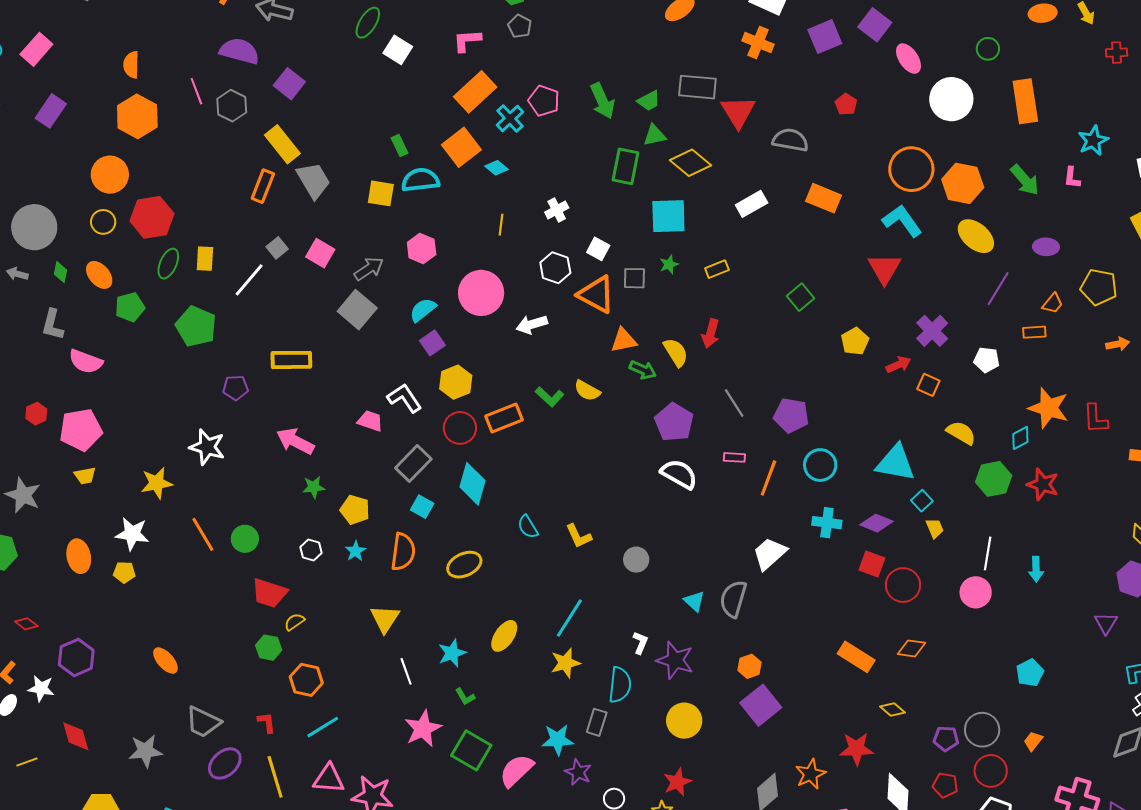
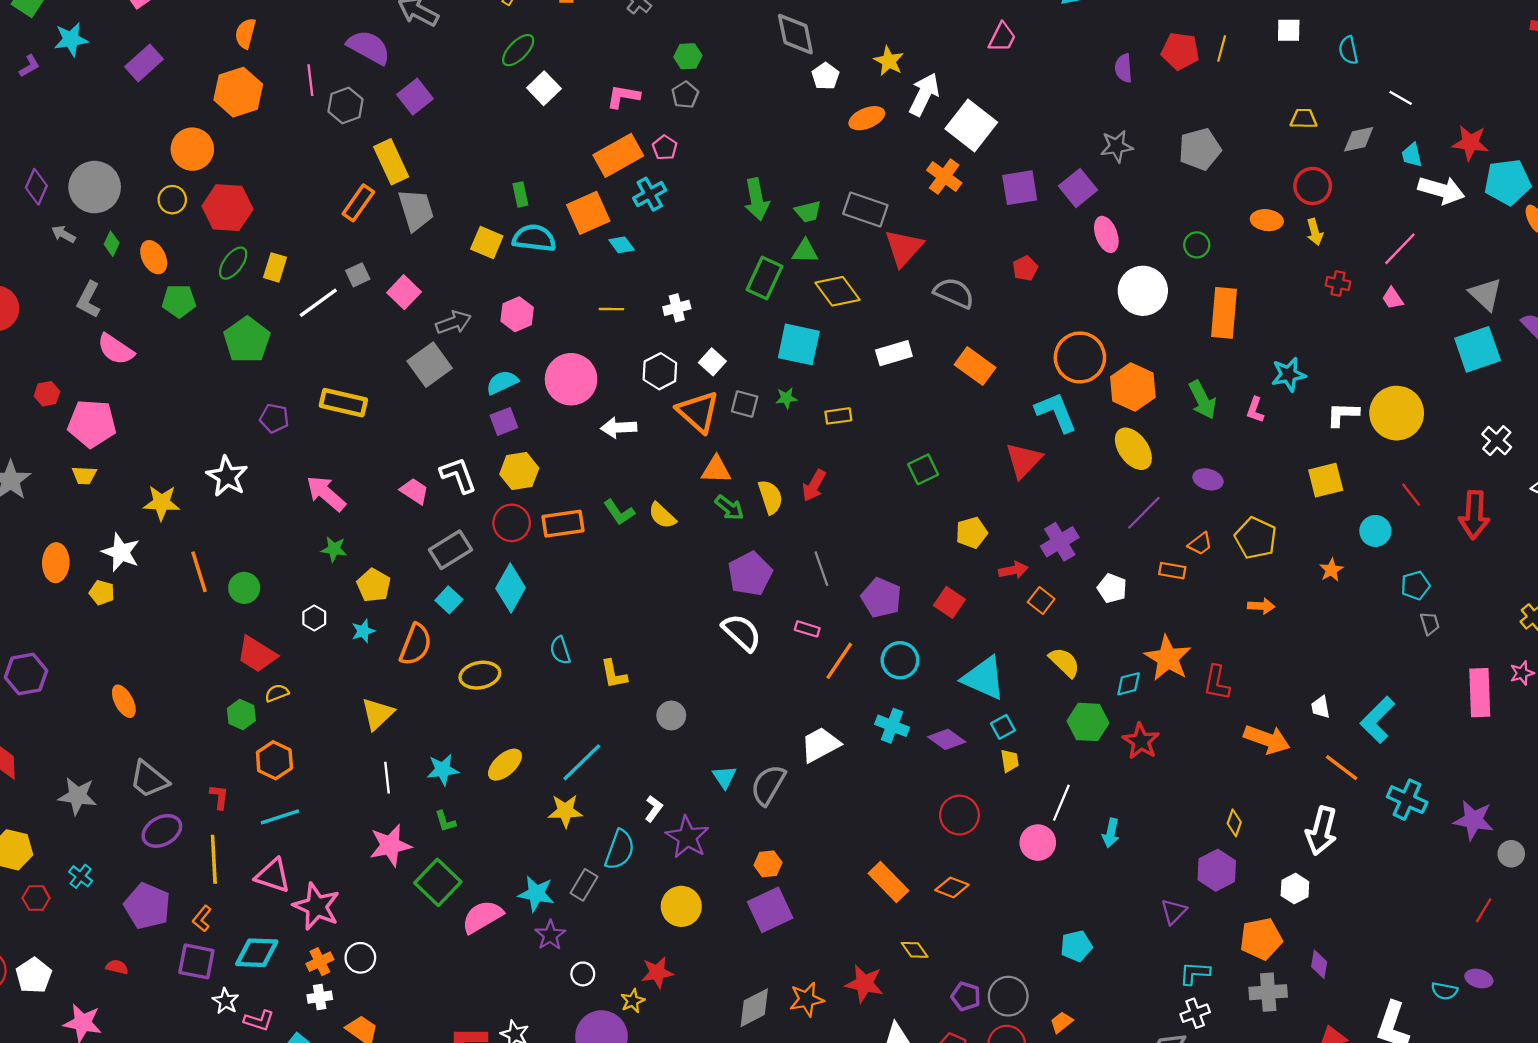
pink pentagon: (544, 101) -> (665, 148), moved, size x0.7
yellow line: (501, 225) -> (611, 309), turned 70
red square: (872, 564) -> (949, 602), moved

